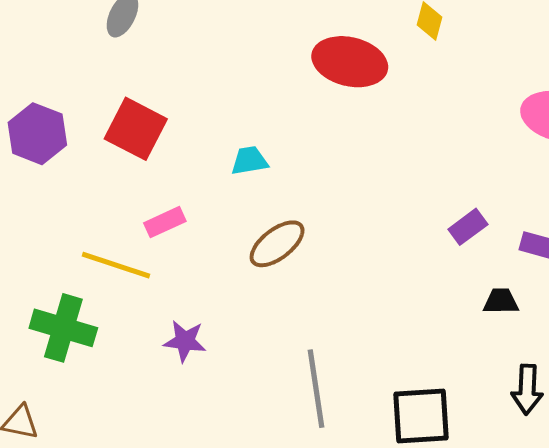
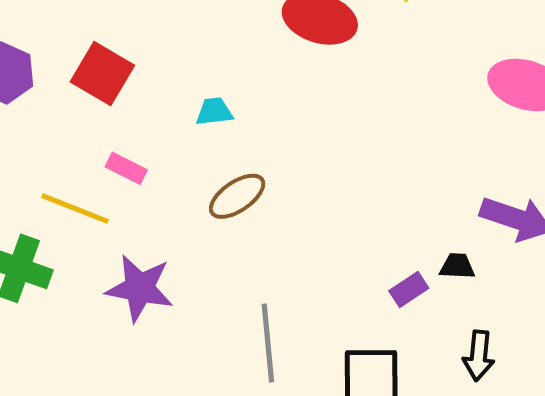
pink rectangle: (165, 222) -> (126, 168), turned 48
purple rectangle: (468, 227) -> (409, 289), moved
purple star: (185, 341) -> (140, 288), size x1.6

